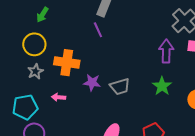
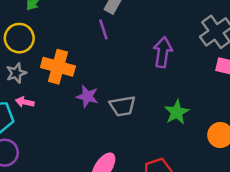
purple arrow: (166, 51) -> (163, 52), moved
pink arrow: (58, 97) -> (25, 102), moved

